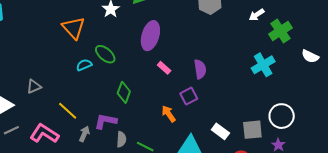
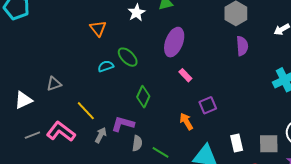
orange triangle: (73, 28) -> (98, 28), size x0.7
purple semicircle: (200, 69) -> (242, 46), moved
gray line: (11, 130) -> (32, 135), moved
white rectangle: (220, 131) -> (237, 143), turned 36

